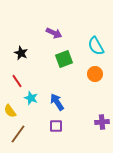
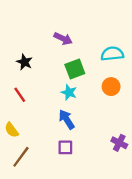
cyan semicircle: (96, 46) -> (112, 54), turned 114
cyan star: (31, 98) -> (69, 92), moved
purple cross: (102, 122) -> (119, 143), turned 32

